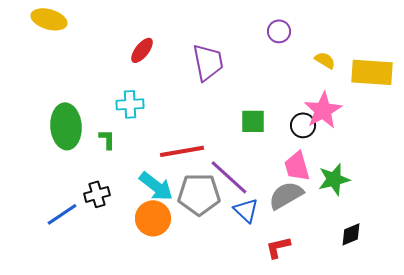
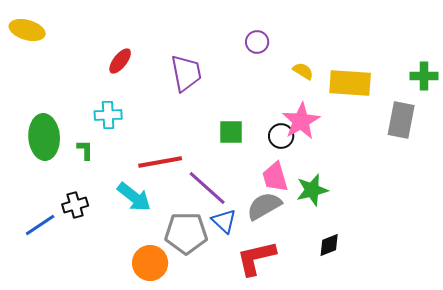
gray pentagon: (199, 194) -> (186, 233), moved
orange circle: (153, 218) -> (150, 263), moved
red L-shape: (278, 247) -> (256, 258), size x1.6

